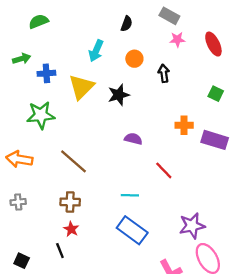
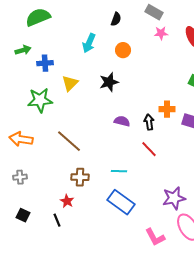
green semicircle: (39, 21) -> (38, 17), size x1.4
black arrow: (164, 73) -> (149, 122), moved
yellow triangle: (81, 87) -> (70, 83), moved, size x0.7
brown cross: (70, 202) -> (80, 177), moved
black square: (22, 261) -> (23, 215), moved

